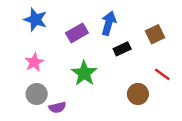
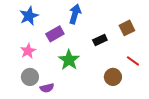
blue star: (35, 20) -> (29, 16), turned 30
blue arrow: (109, 23) -> (75, 14), moved
purple rectangle: (77, 33) -> (55, 34), moved

